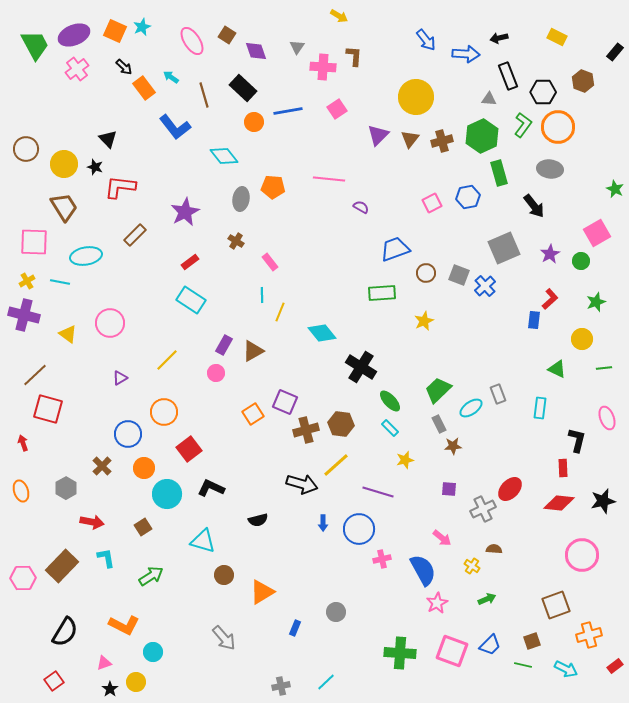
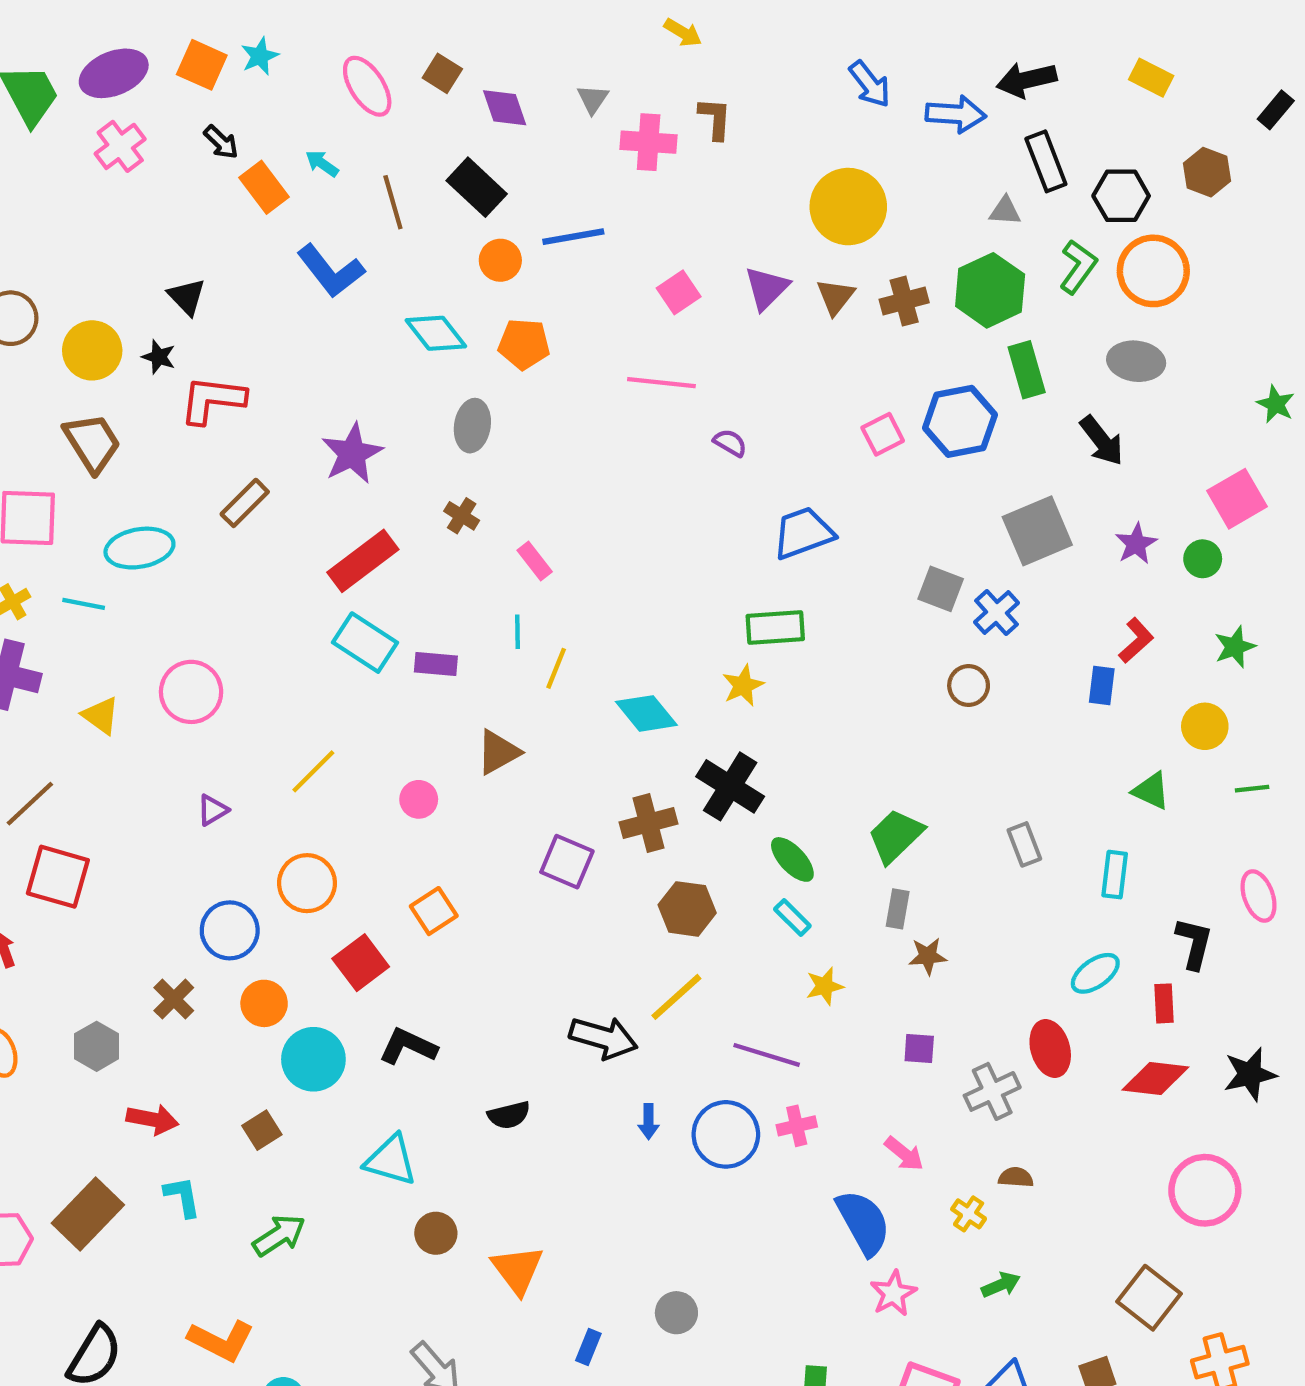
black arrow: (499, 38) -> (1027, 80), size x1.5
pink square: (337, 109) -> (679, 292), moved
orange pentagon: (273, 187) -> (524, 344), moved
blue hexagon: (468, 197) -> (960, 421), size x1.4
red rectangle: (190, 262) -> (363, 561), size x1.8
brown circle: (426, 273) -> (969, 686), moved
yellow star: (424, 321) -> (743, 686), moved
purple rectangle: (224, 345) -> (436, 664), moved, turned 66
cyan ellipse: (471, 408) -> (1095, 973), moved
orange square: (253, 414) -> (434, 911), moved
gray rectangle: (439, 424) -> (898, 909), turned 36
brown cross: (306, 430) -> (649, 823), moved
red ellipse: (510, 489) -> (1050, 1048), turned -60
pink cross: (382, 559) -> (797, 1126), moved
orange triangle: (262, 592) -> (518, 1270), turned -36
brown square: (556, 605) -> (1149, 1298), turned -32

